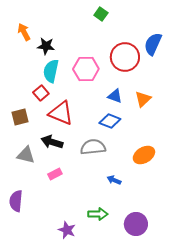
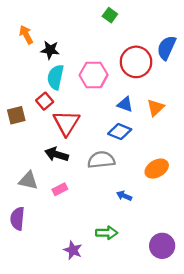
red triangle: (61, 113) -> (66, 123), turned 40
brown square: (20, 117) -> (16, 115), moved
gray triangle: (26, 155) -> (28, 181), moved
purple circle: (136, 224) -> (162, 246), moved

